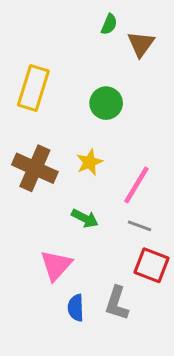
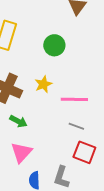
pink line: (136, 185) -> (74, 99), turned 60
green arrow: (85, 218) -> (18, 121), moved

